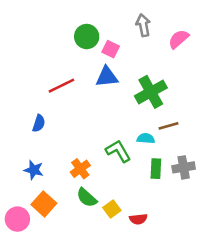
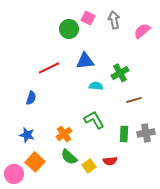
pink square: (111, 49) -> (88, 18), moved
green cross: (151, 92) -> (120, 73), size x0.7
cyan semicircle: (146, 138) -> (96, 86), moved
red semicircle: (138, 219) -> (110, 161), moved

